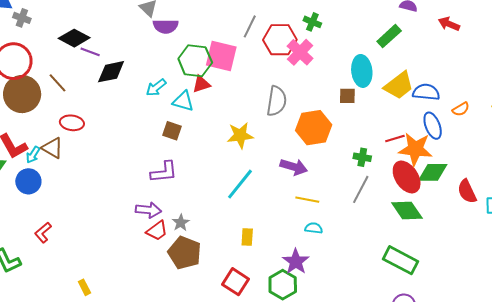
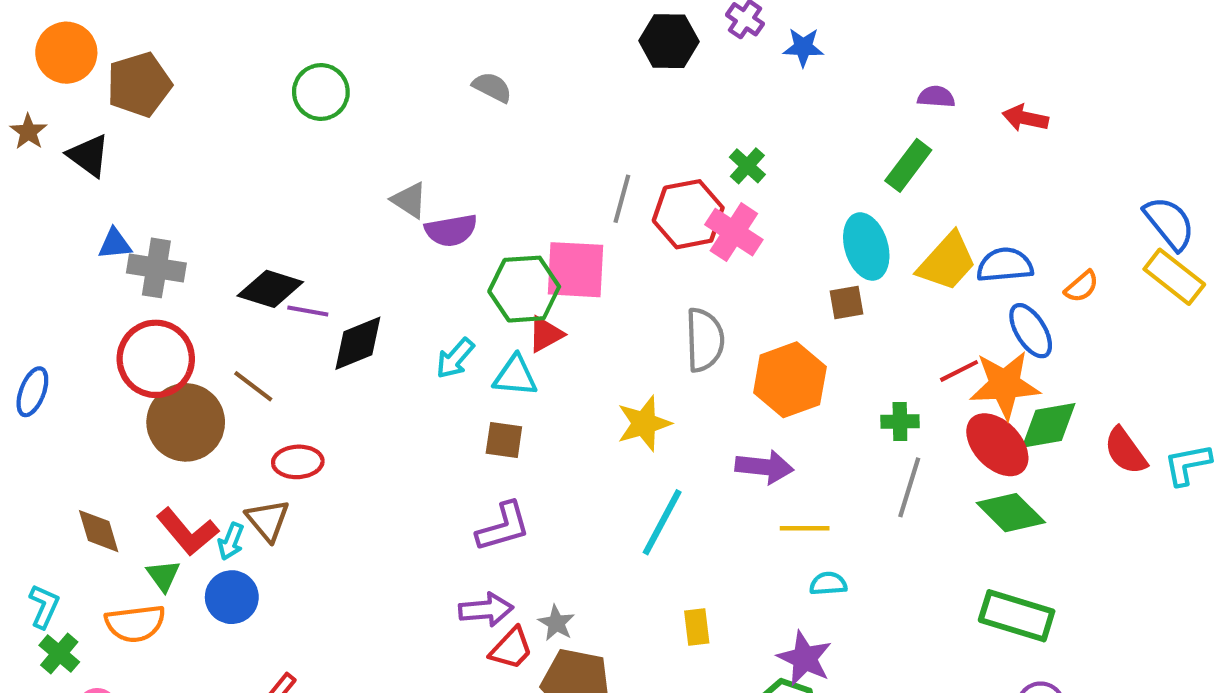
gray cross: (22, 18) -> (156, 268), size x1.5
green cross: (312, 22) -> (747, 166), turned 30
brown triangle: (52, 148) -> (268, 520), turned 30

